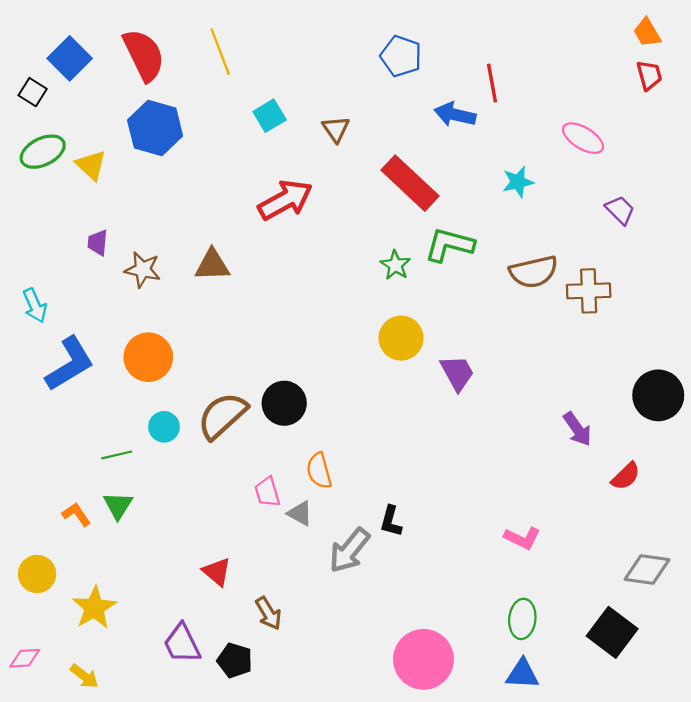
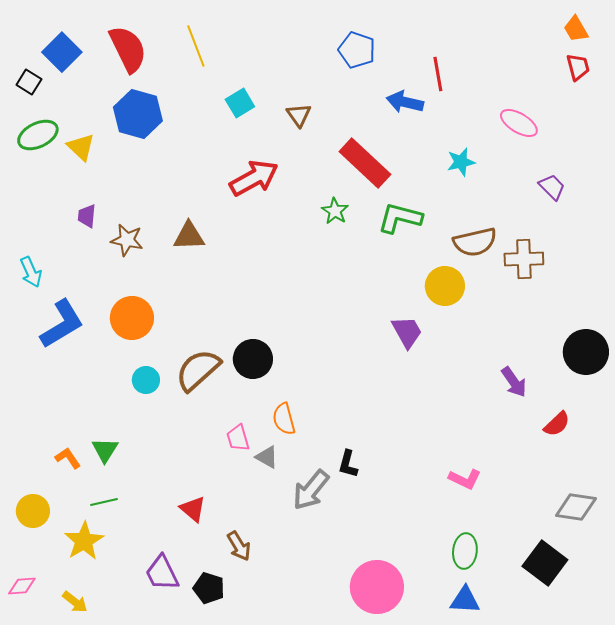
green star: (395, 265) -> (335, 211), moved
yellow circle: (401, 338) -> (445, 286), moved
green line: (117, 455) -> (104, 502), moved

